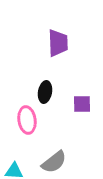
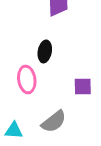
purple square: (82, 104) -> (83, 86), moved

